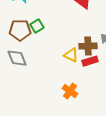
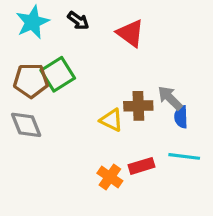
green square: (37, 26) -> (58, 74), size x1.5
red rectangle: (90, 61) -> (141, 166), moved

